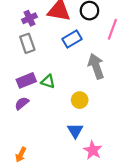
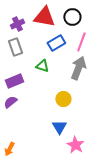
pink line: (112, 29) -> (81, 42), moved
gray arrow: (96, 66) -> (78, 68), turned 40
green triangle: (48, 82) -> (42, 66), moved

